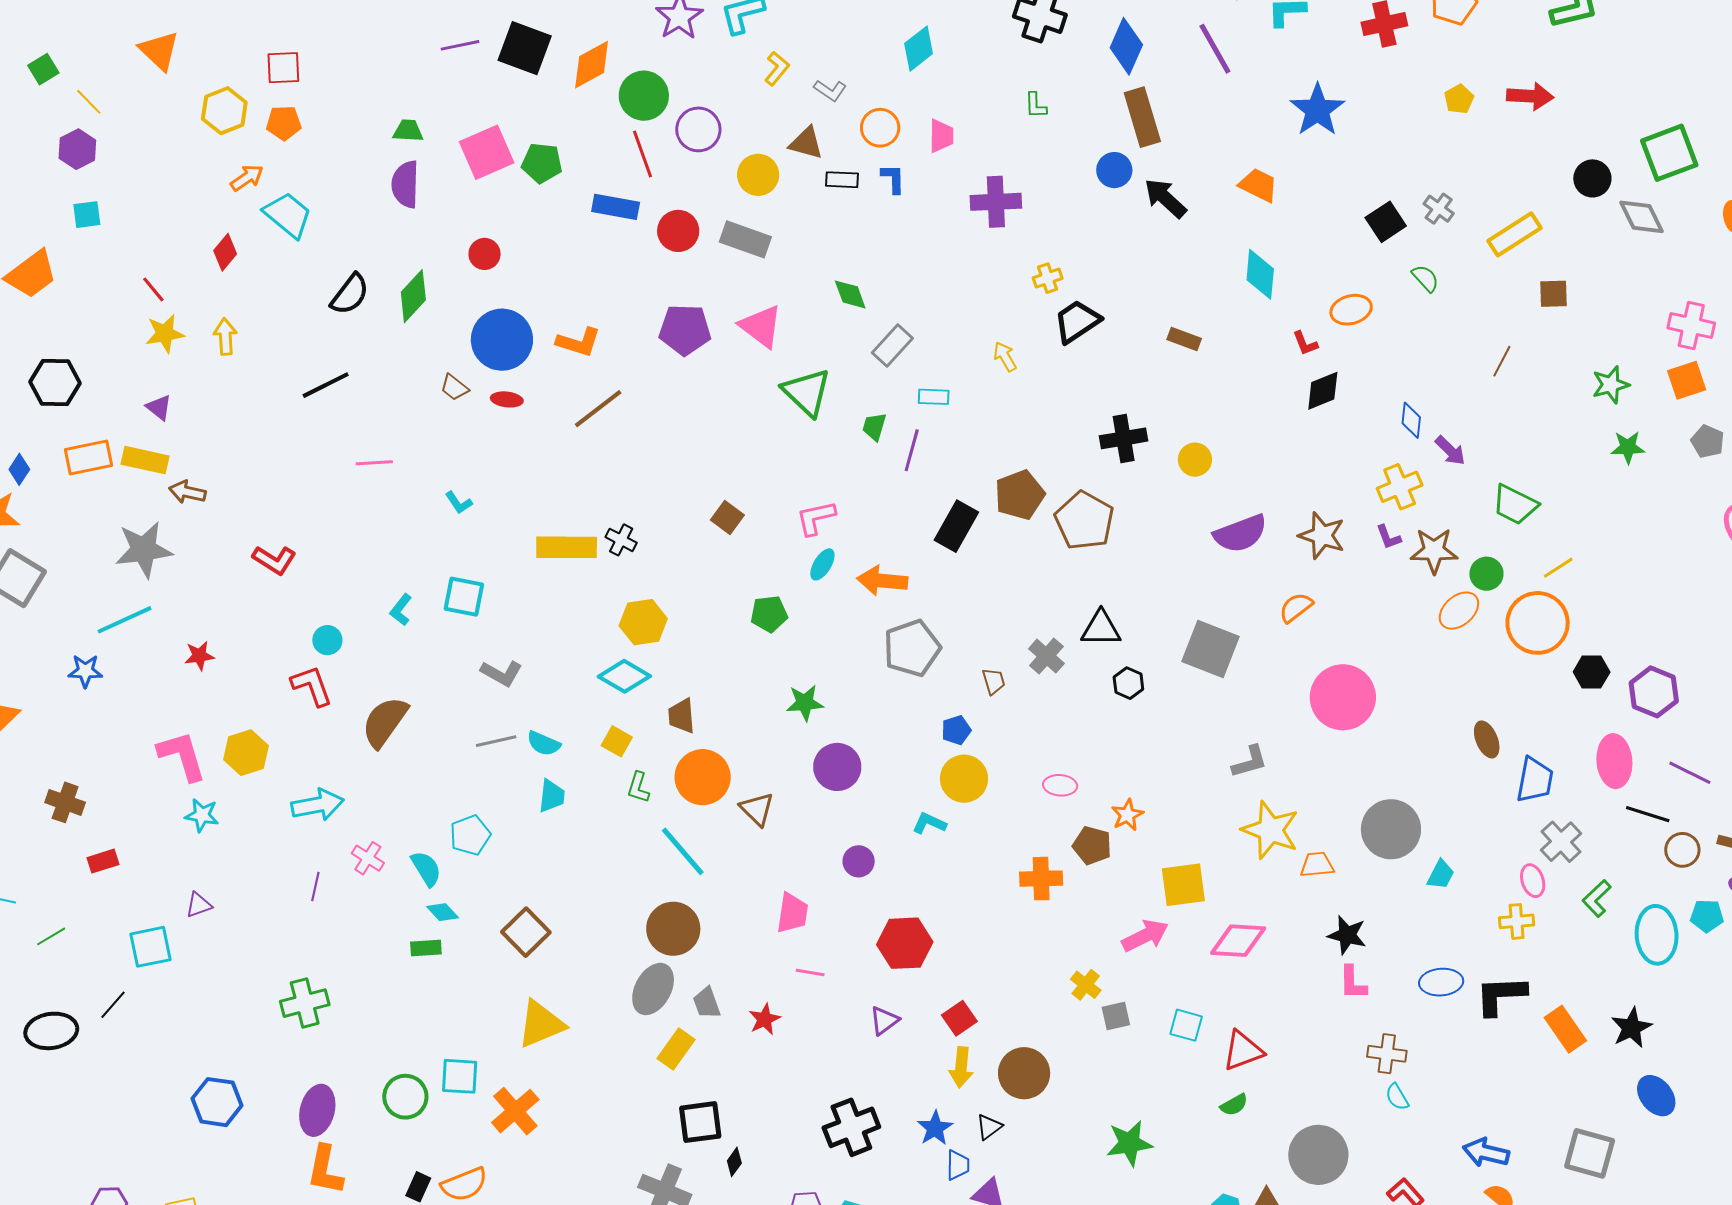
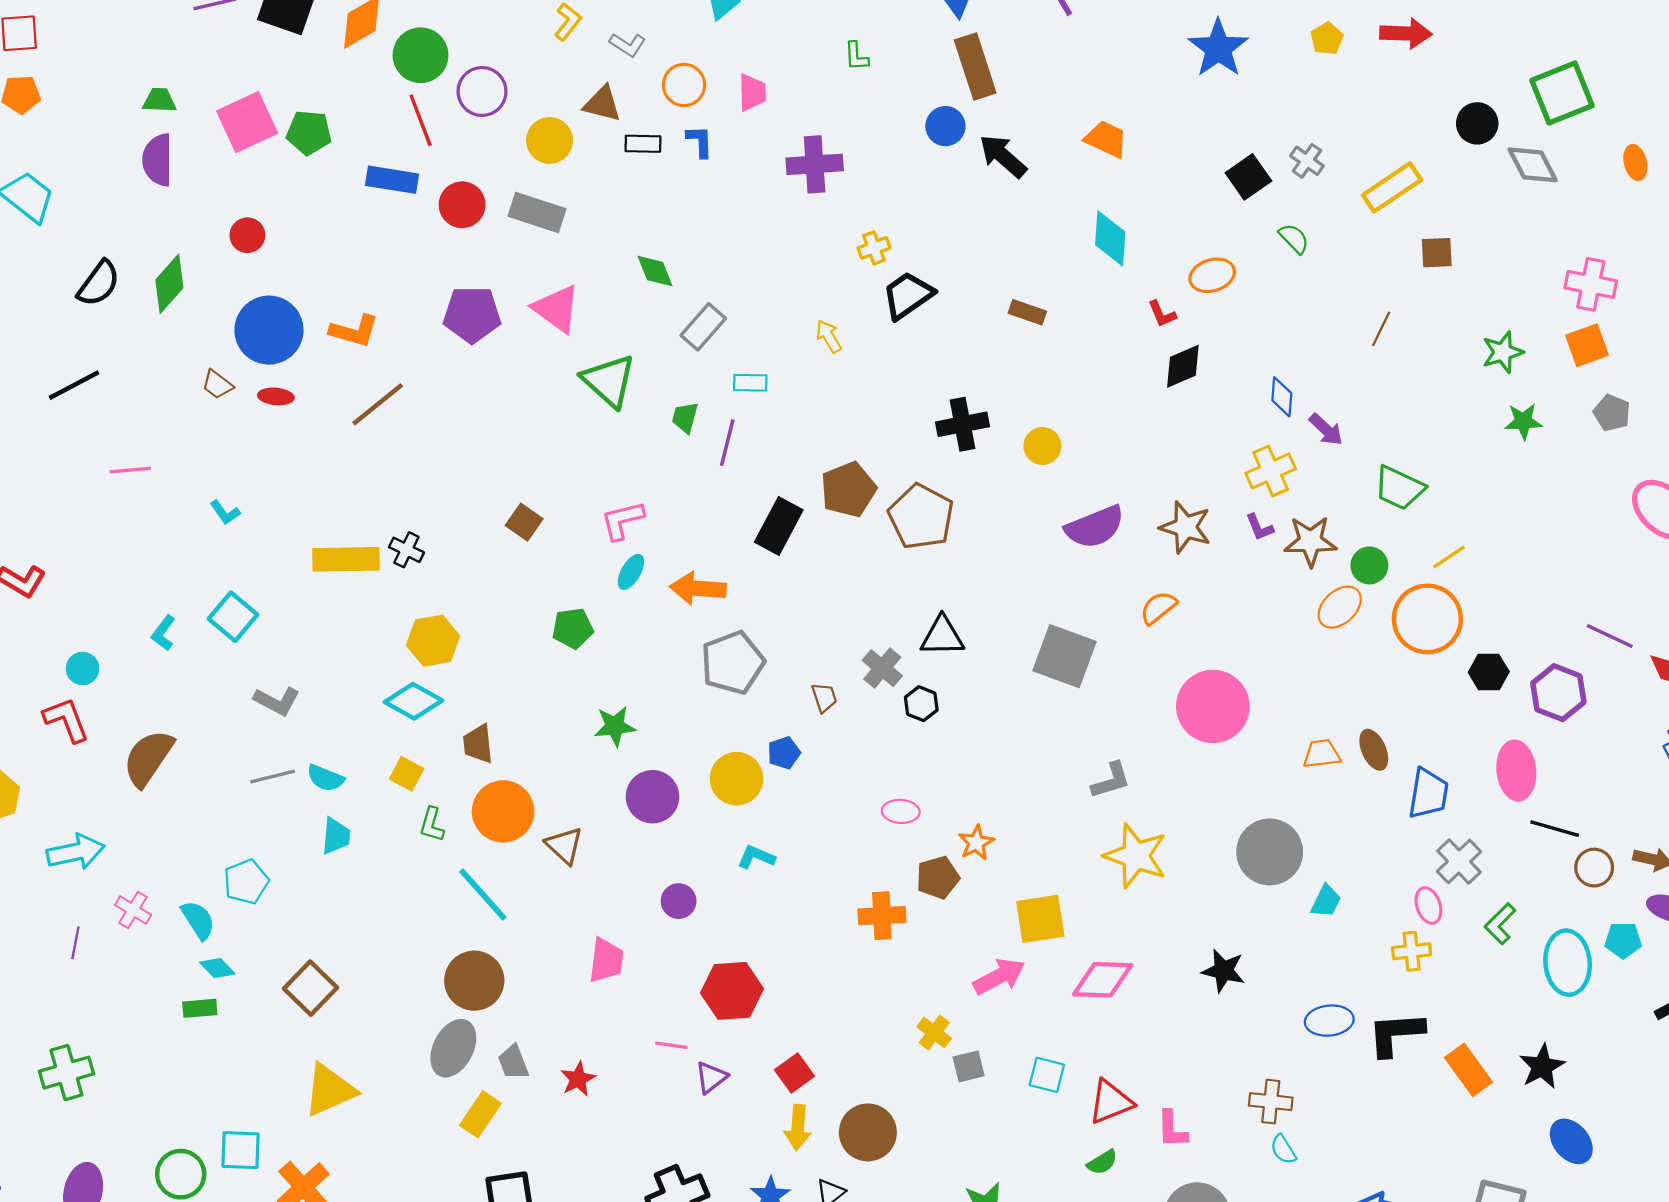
blue star: (1317, 110) -> (1218, 48), moved
cyan square: (464, 597) -> (233, 617), turned 30
black hexagon: (1128, 683) -> (921, 704), moved
purple line: (1690, 773) -> (1610, 636), moved
yellow circle: (964, 779) -> (737, 779), moved
brown pentagon: (1092, 845) -> (938, 878), turned -30
orange trapezoid: (1317, 865) -> (1322, 754), moved
pink line: (810, 973) -> (671, 1045), moved
pink L-shape: (1353, 983) -> (1172, 1129), moved

